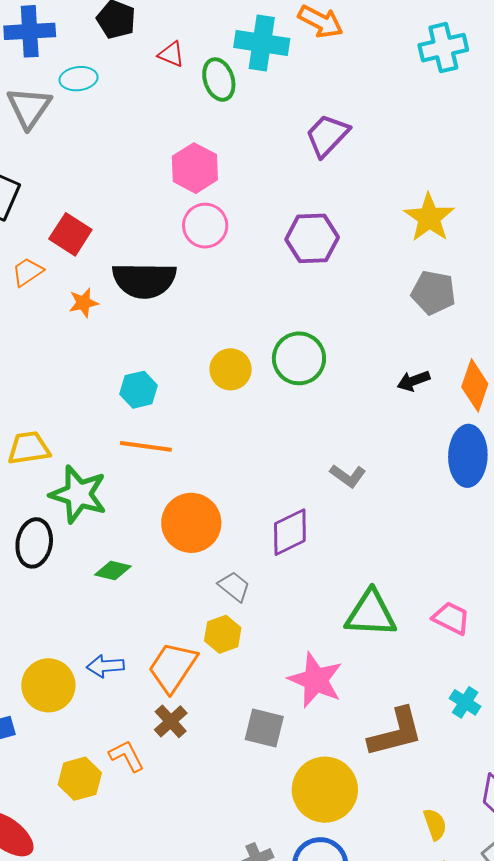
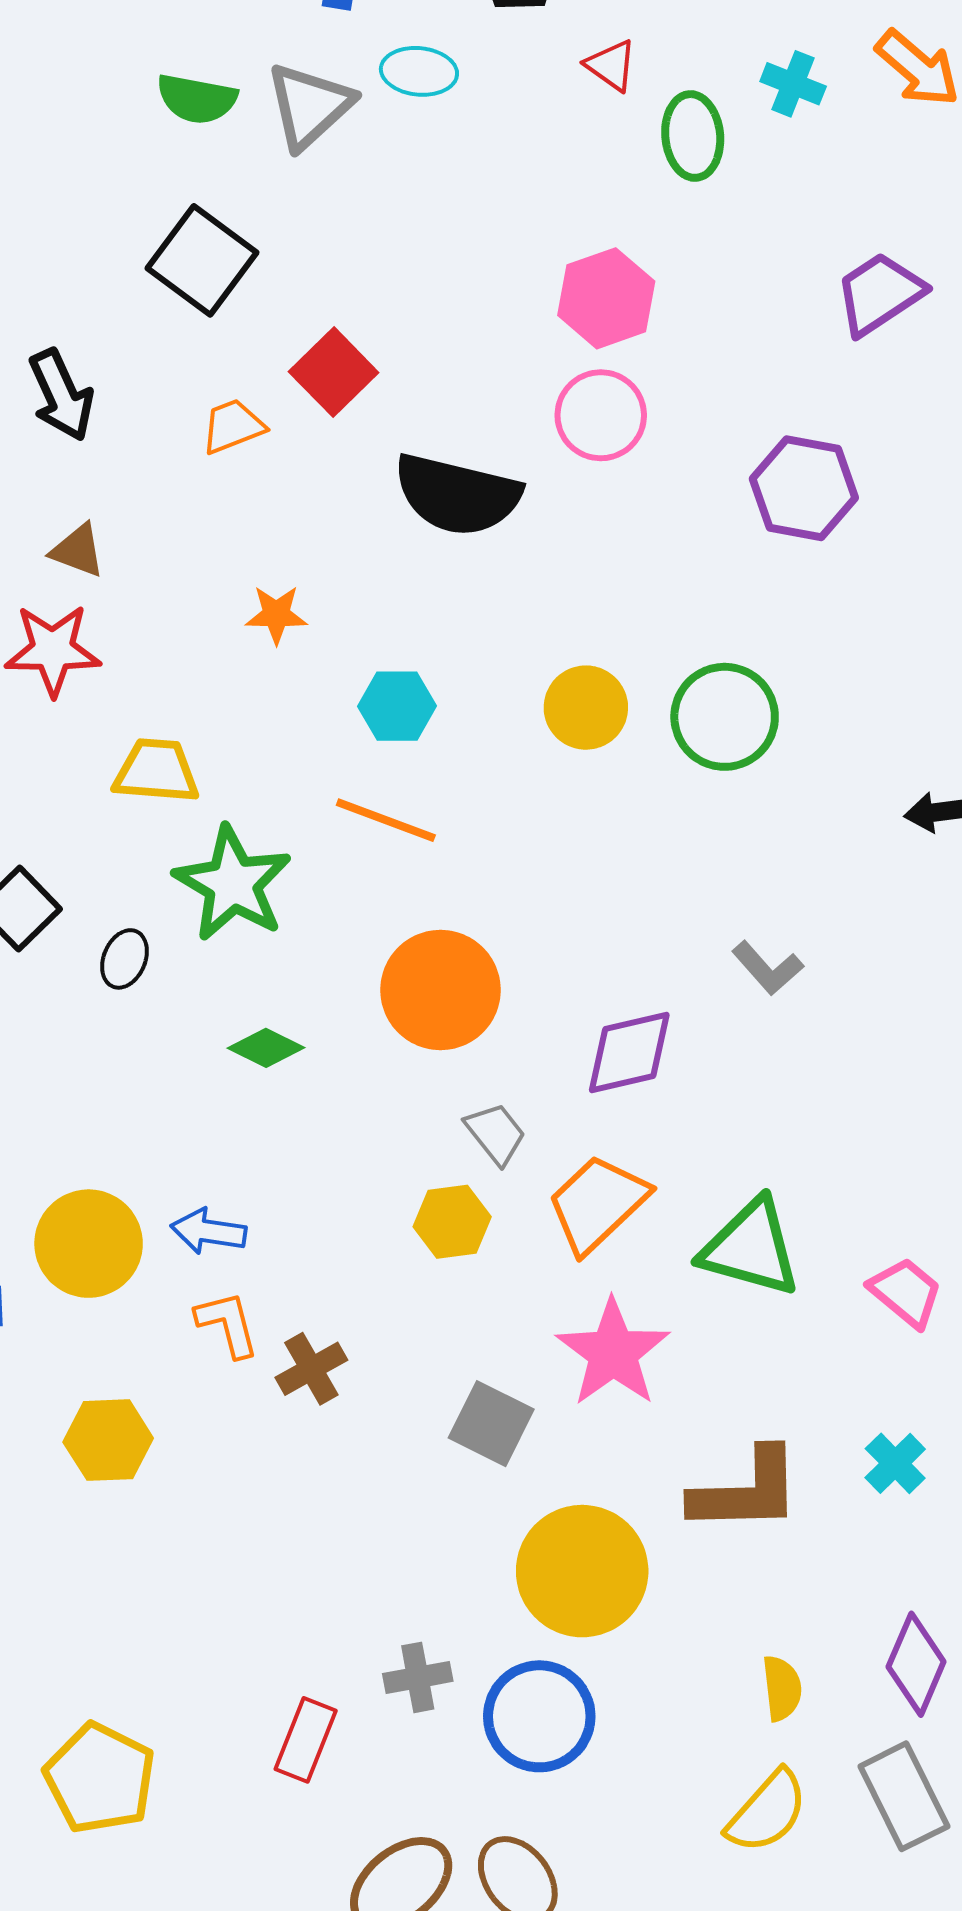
cyan cross: (262, 43) -> (793, 84), size x0.6
orange star: (83, 303) -> (276, 615), moved
black ellipse: (34, 543) -> (124, 959), size x0.6
orange trapezoid: (173, 667) -> (598, 1204), moved
orange L-shape: (127, 756) -> (227, 1324), moved

